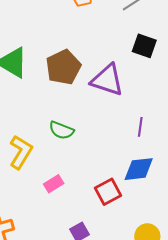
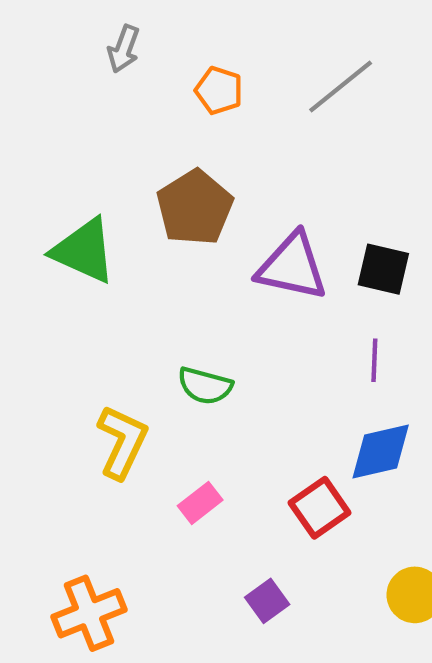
black square: (144, 46) -> (383, 269), moved
brown pentagon: (63, 67) -> (195, 208), moved

